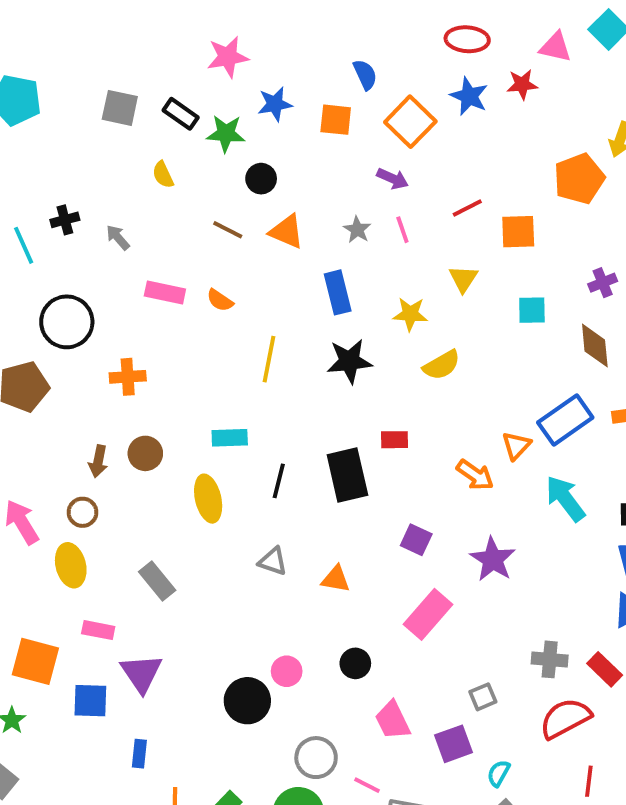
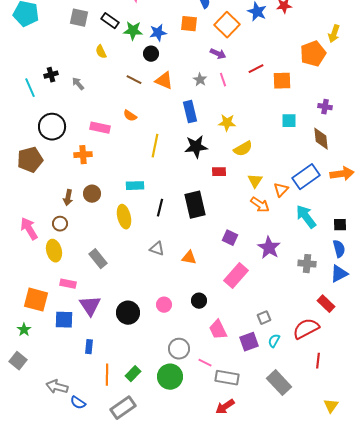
blue star: (275, 104) -> (158, 33), moved
yellow triangle: (463, 279) -> (255, 181), moved
purple cross: (603, 283) -> (325, 107), turned 32
pink rectangle: (165, 292) -> (100, 128), moved
red rectangle: (395, 440) -> (219, 172), moved
gray cross: (550, 659) -> (307, 264), moved
black circle: (247, 701) -> (128, 313), moved
cyan semicircle: (499, 773) -> (274, 341), moved

